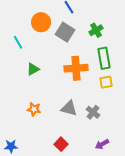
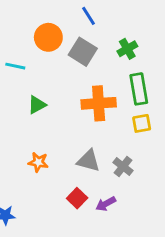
cyan line: (18, 42) -> (15, 66), turned -48
red square: (61, 144) -> (77, 198), moved
purple arrow: (102, 144) -> (106, 204), moved

